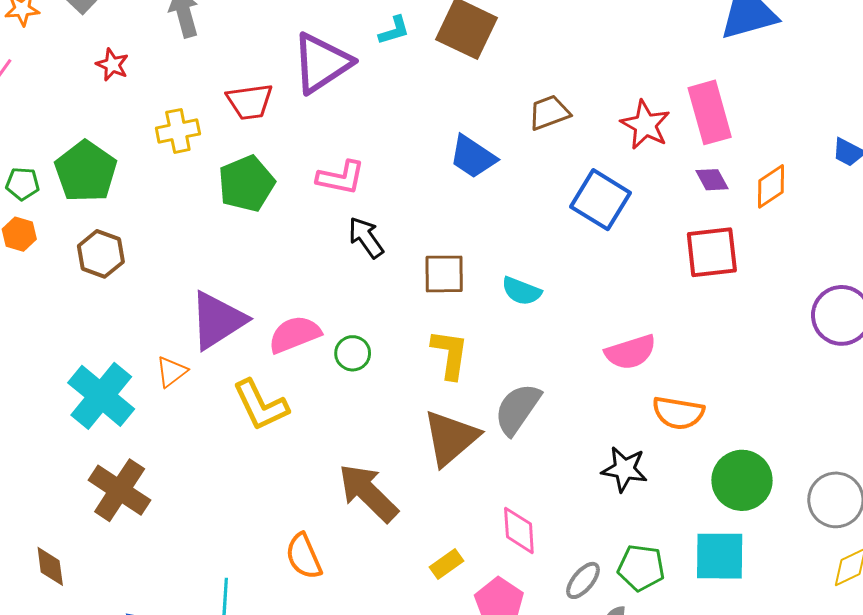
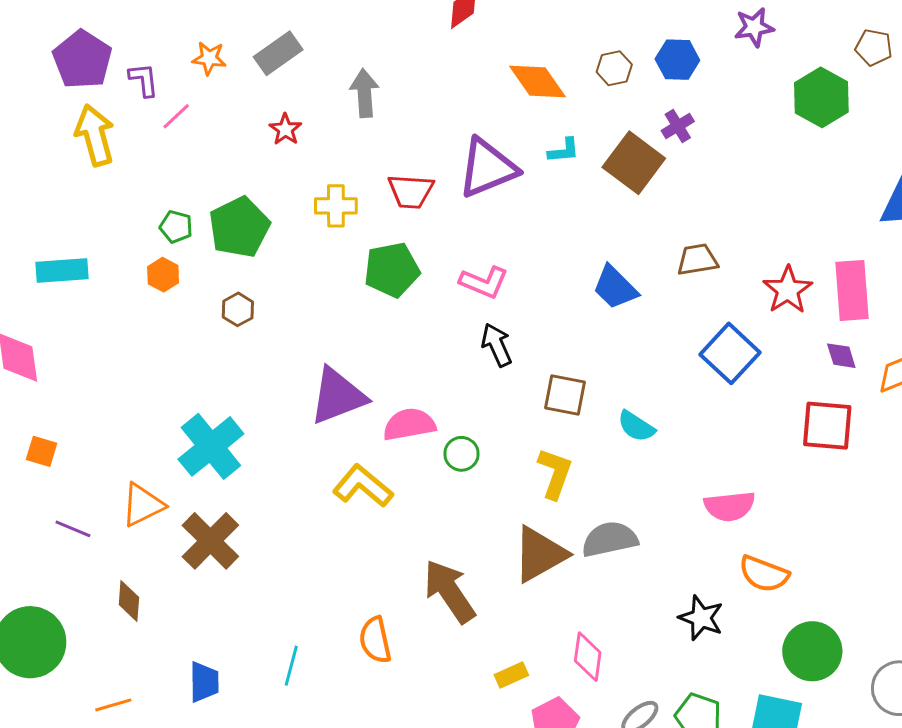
brown hexagon: (101, 254) -> (238, 309), size x0.7
orange triangle: (171, 372) -> (143, 505), moved, size x1.4
yellow L-shape: (261, 405) -> (363, 486), turned 144
gray semicircle: (517, 409) -> (610, 539), turned 32

